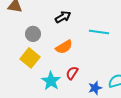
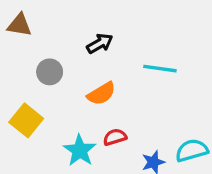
yellow square: (30, 58) -> (26, 120), moved
red semicircle: (72, 73) -> (115, 137), turned 40

